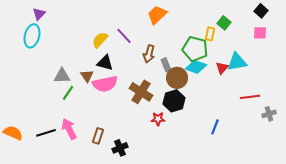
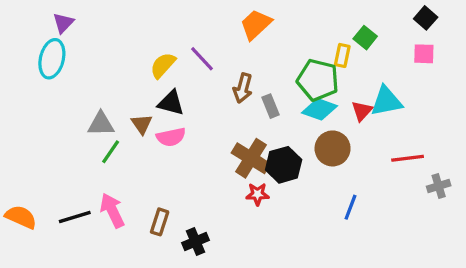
brown circle: (177, 78) -> (333, 148), moved
pink semicircle: (105, 84) -> (171, 137), size x0.7
brown cross: (141, 92) -> (251, 158), moved

